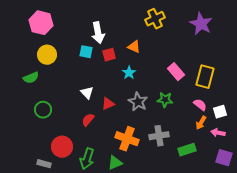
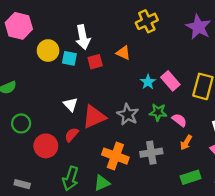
yellow circle: (47, 55) -> (48, 51), moved
cyan star: (129, 73) -> (148, 82), moved
red triangle: (108, 104) -> (94, 117), size x1.6
pink semicircle: (200, 105) -> (179, 120), moved
orange arrow: (201, 123) -> (186, 143), moved
red circle: (62, 147) -> (46, 146), moved
green rectangle: (187, 150) -> (191, 177), moved

